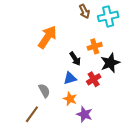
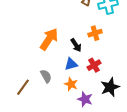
orange arrow: (47, 37) -> (49, 39), moved
black star: (110, 63) -> (110, 87), moved
brown line: (32, 114) -> (23, 87), moved

